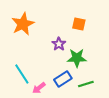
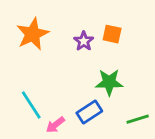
purple star: (59, 44) -> (84, 41), moved
green line: (86, 84) -> (138, 119), moved

